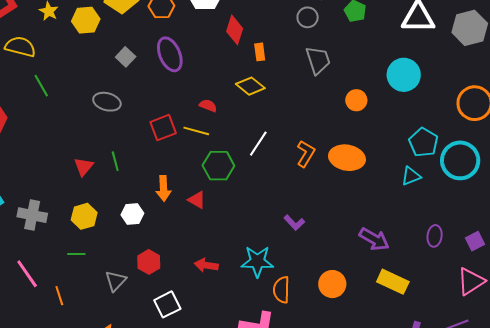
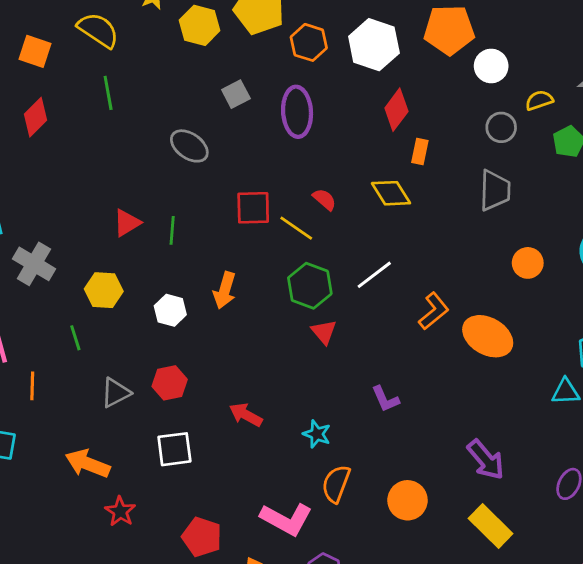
red triangle: (197, 200) -> (324, 332), moved
green line: (76, 254) -> (75, 338), turned 54
cyan star: (257, 261) -> (317, 434), size x0.6

